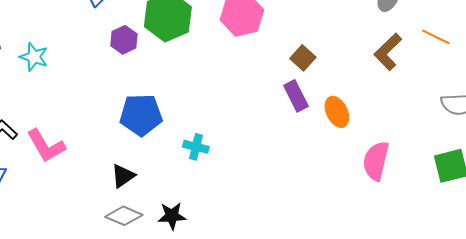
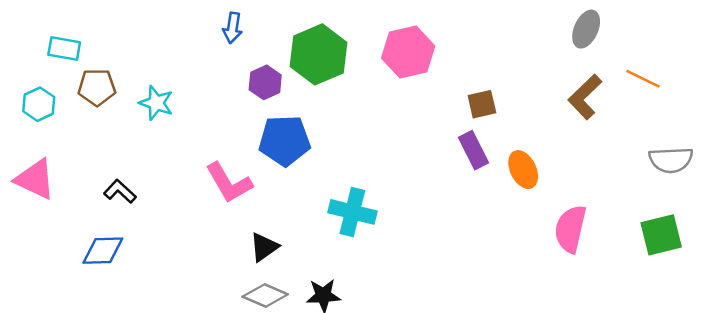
brown square: (303, 58) -> (482, 104), turned 35
blue pentagon: (141, 115) -> (285, 140), moved
pink L-shape: (46, 146) -> (229, 183), moved
cyan cross: (196, 147) -> (352, 212), size x1.5

